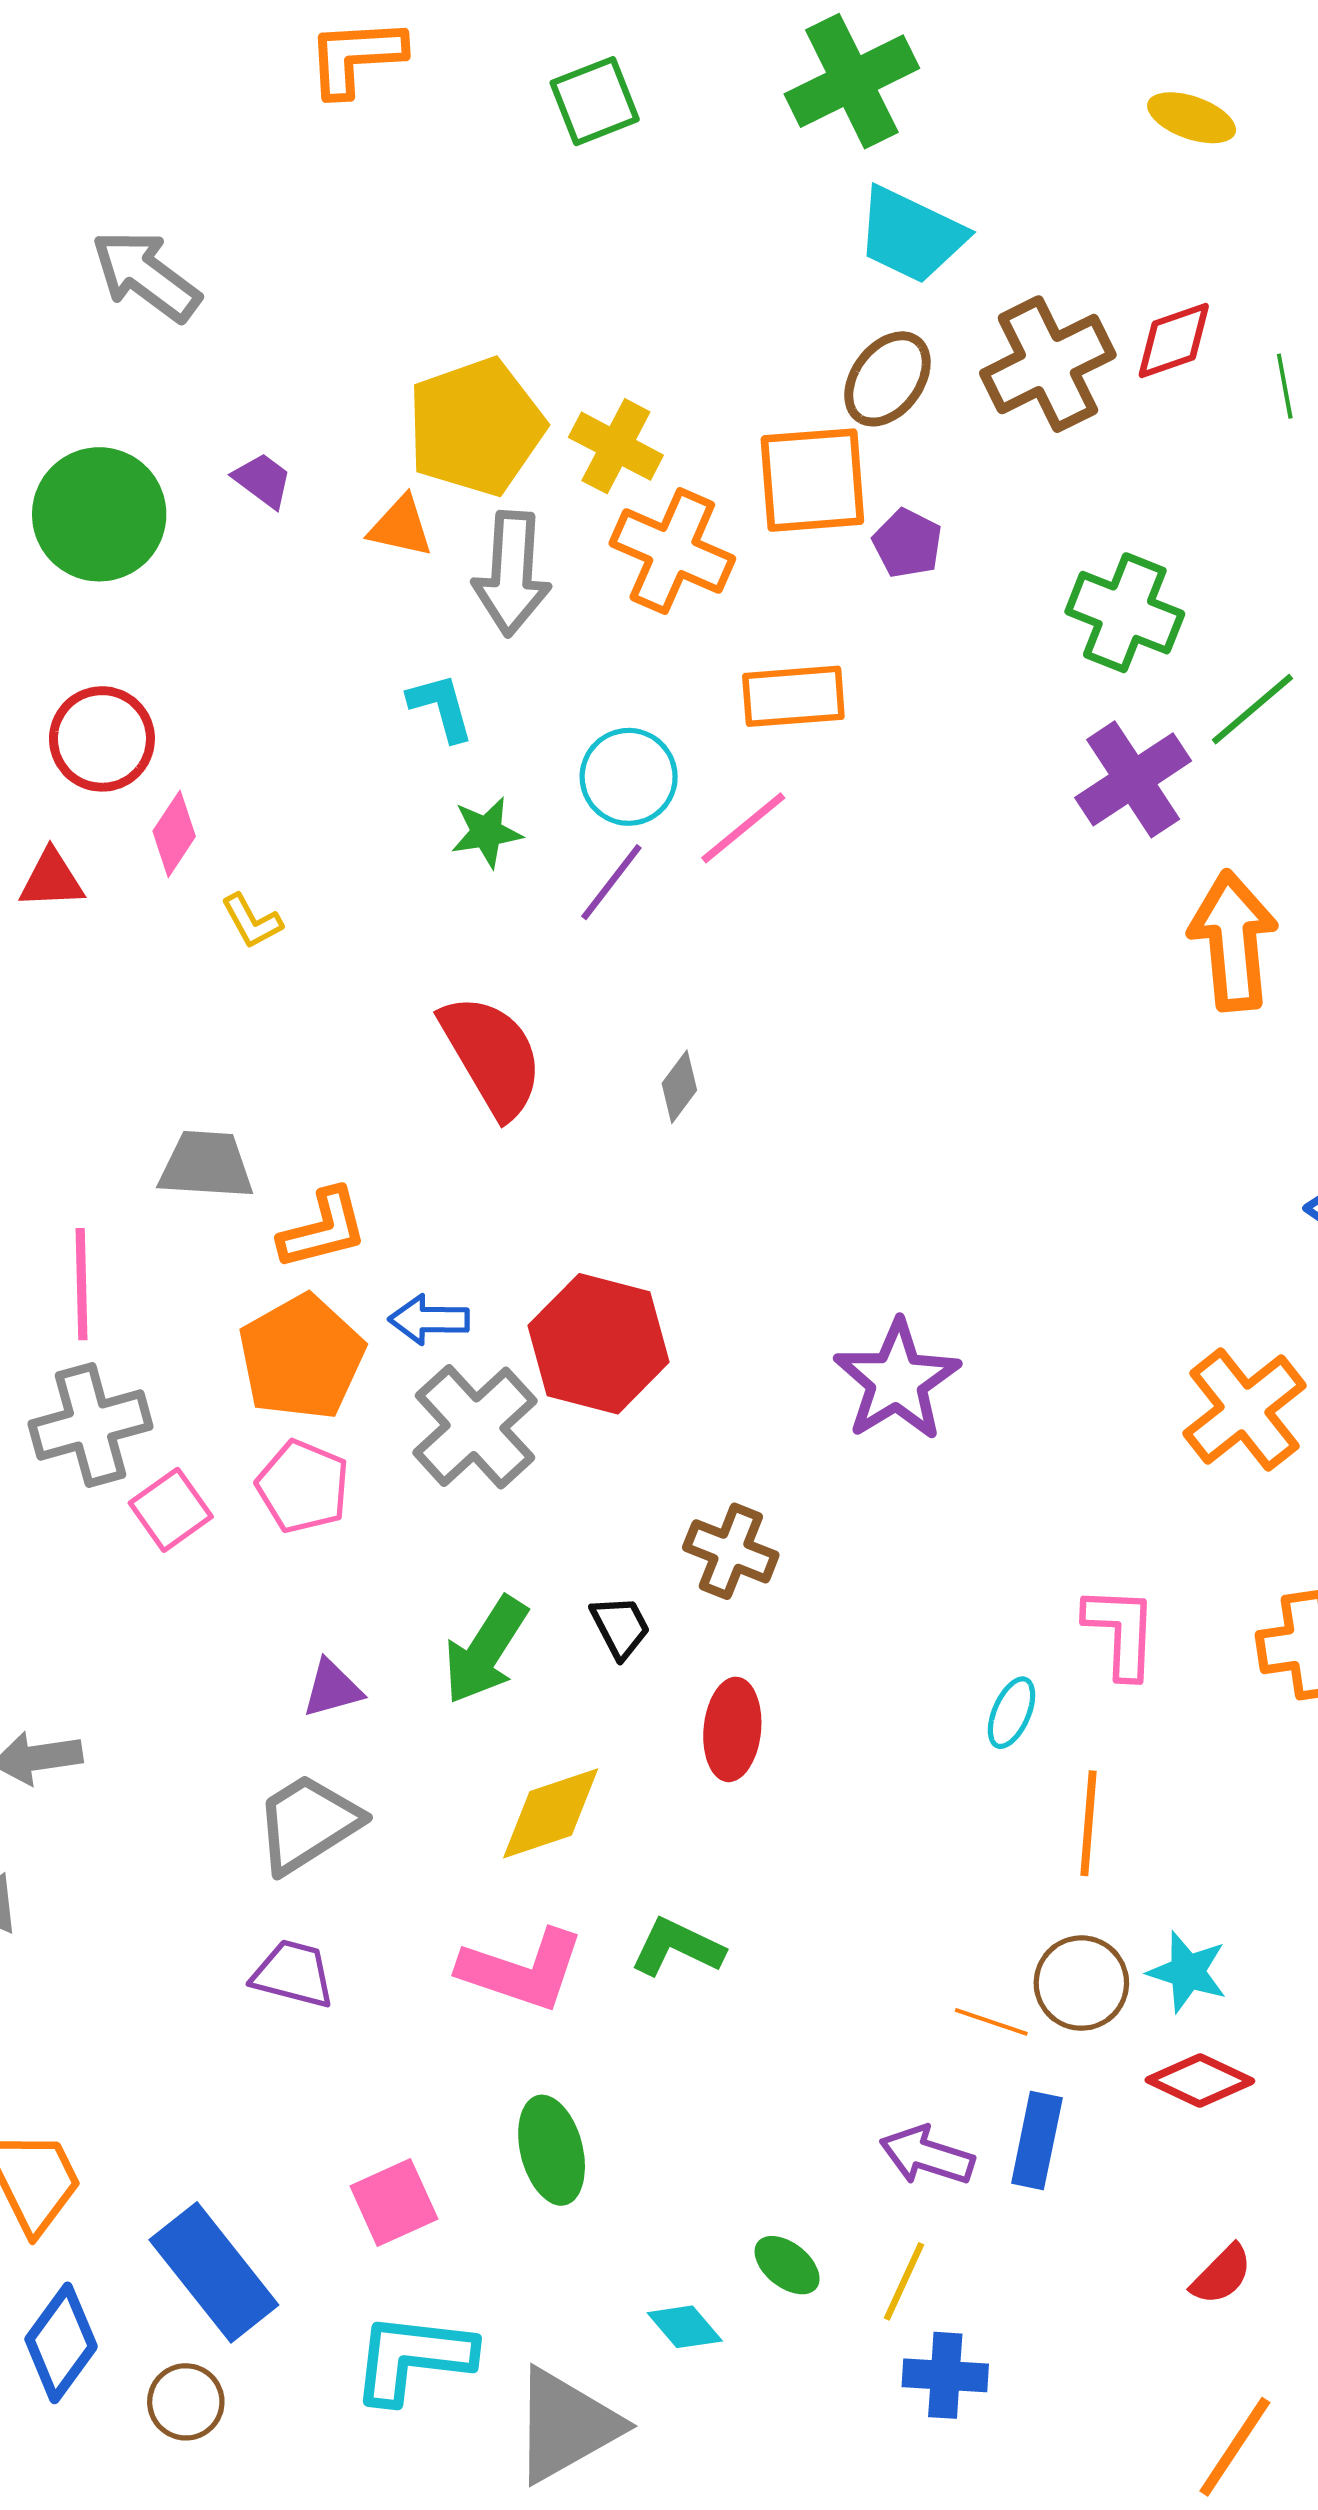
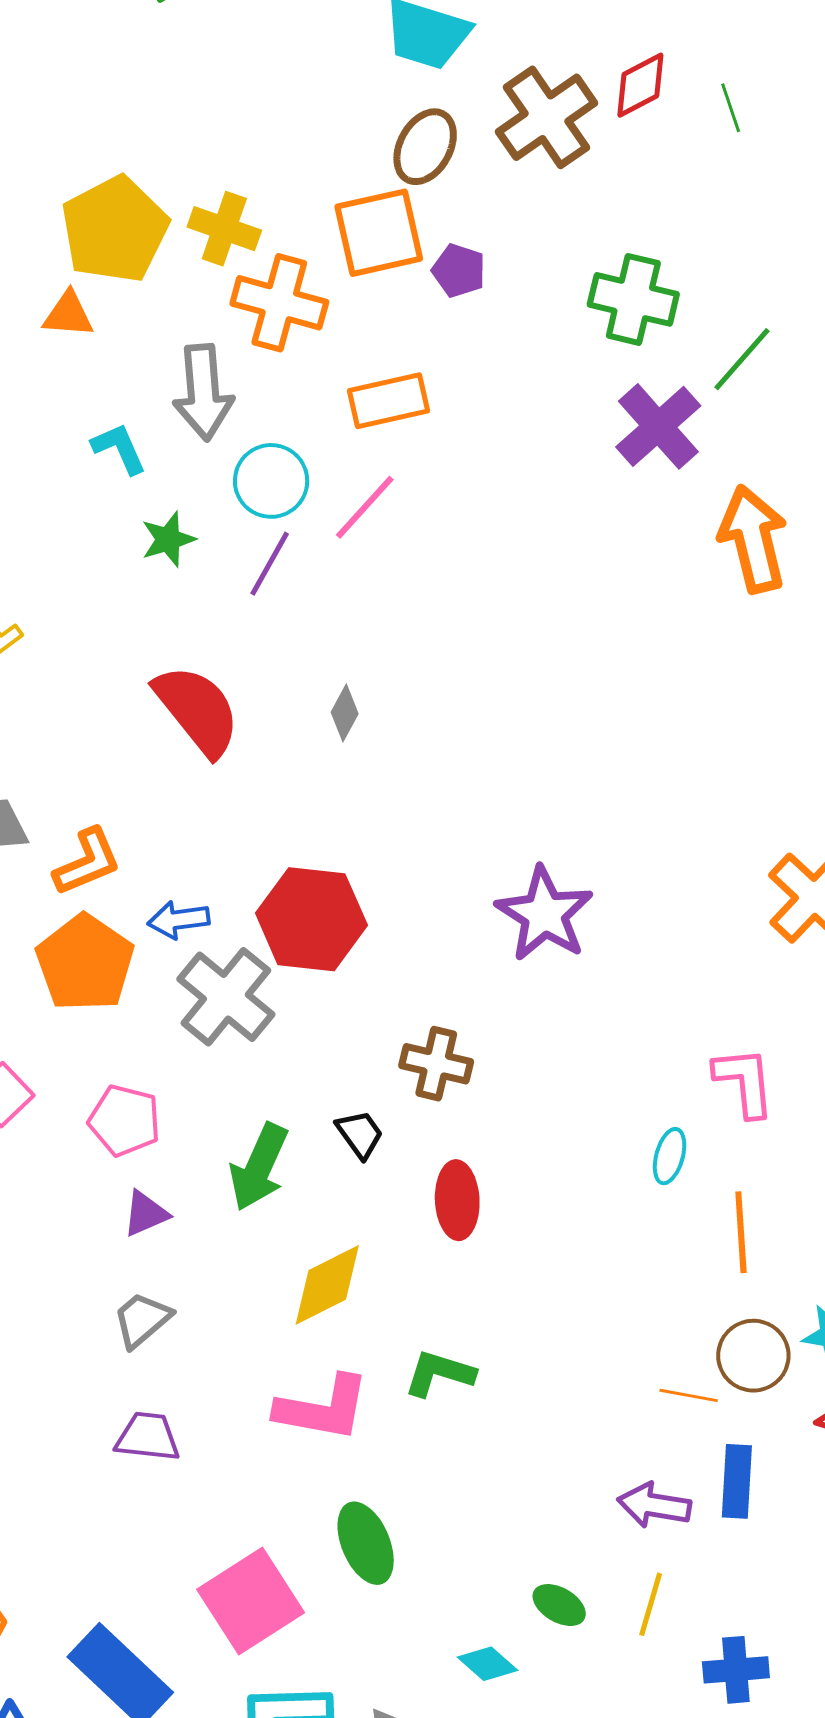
gray arrow: (512, 574) -> (203, 392), moved
pink pentagon: (303, 1486) -> (125, 1120), moved
gray trapezoid: (308, 1823) -> (142, 1320), size x0.7
pink square: (394, 2203) -> (251, 1601), size x1.5
blue cross: (945, 2375) -> (736, 1670), moved

